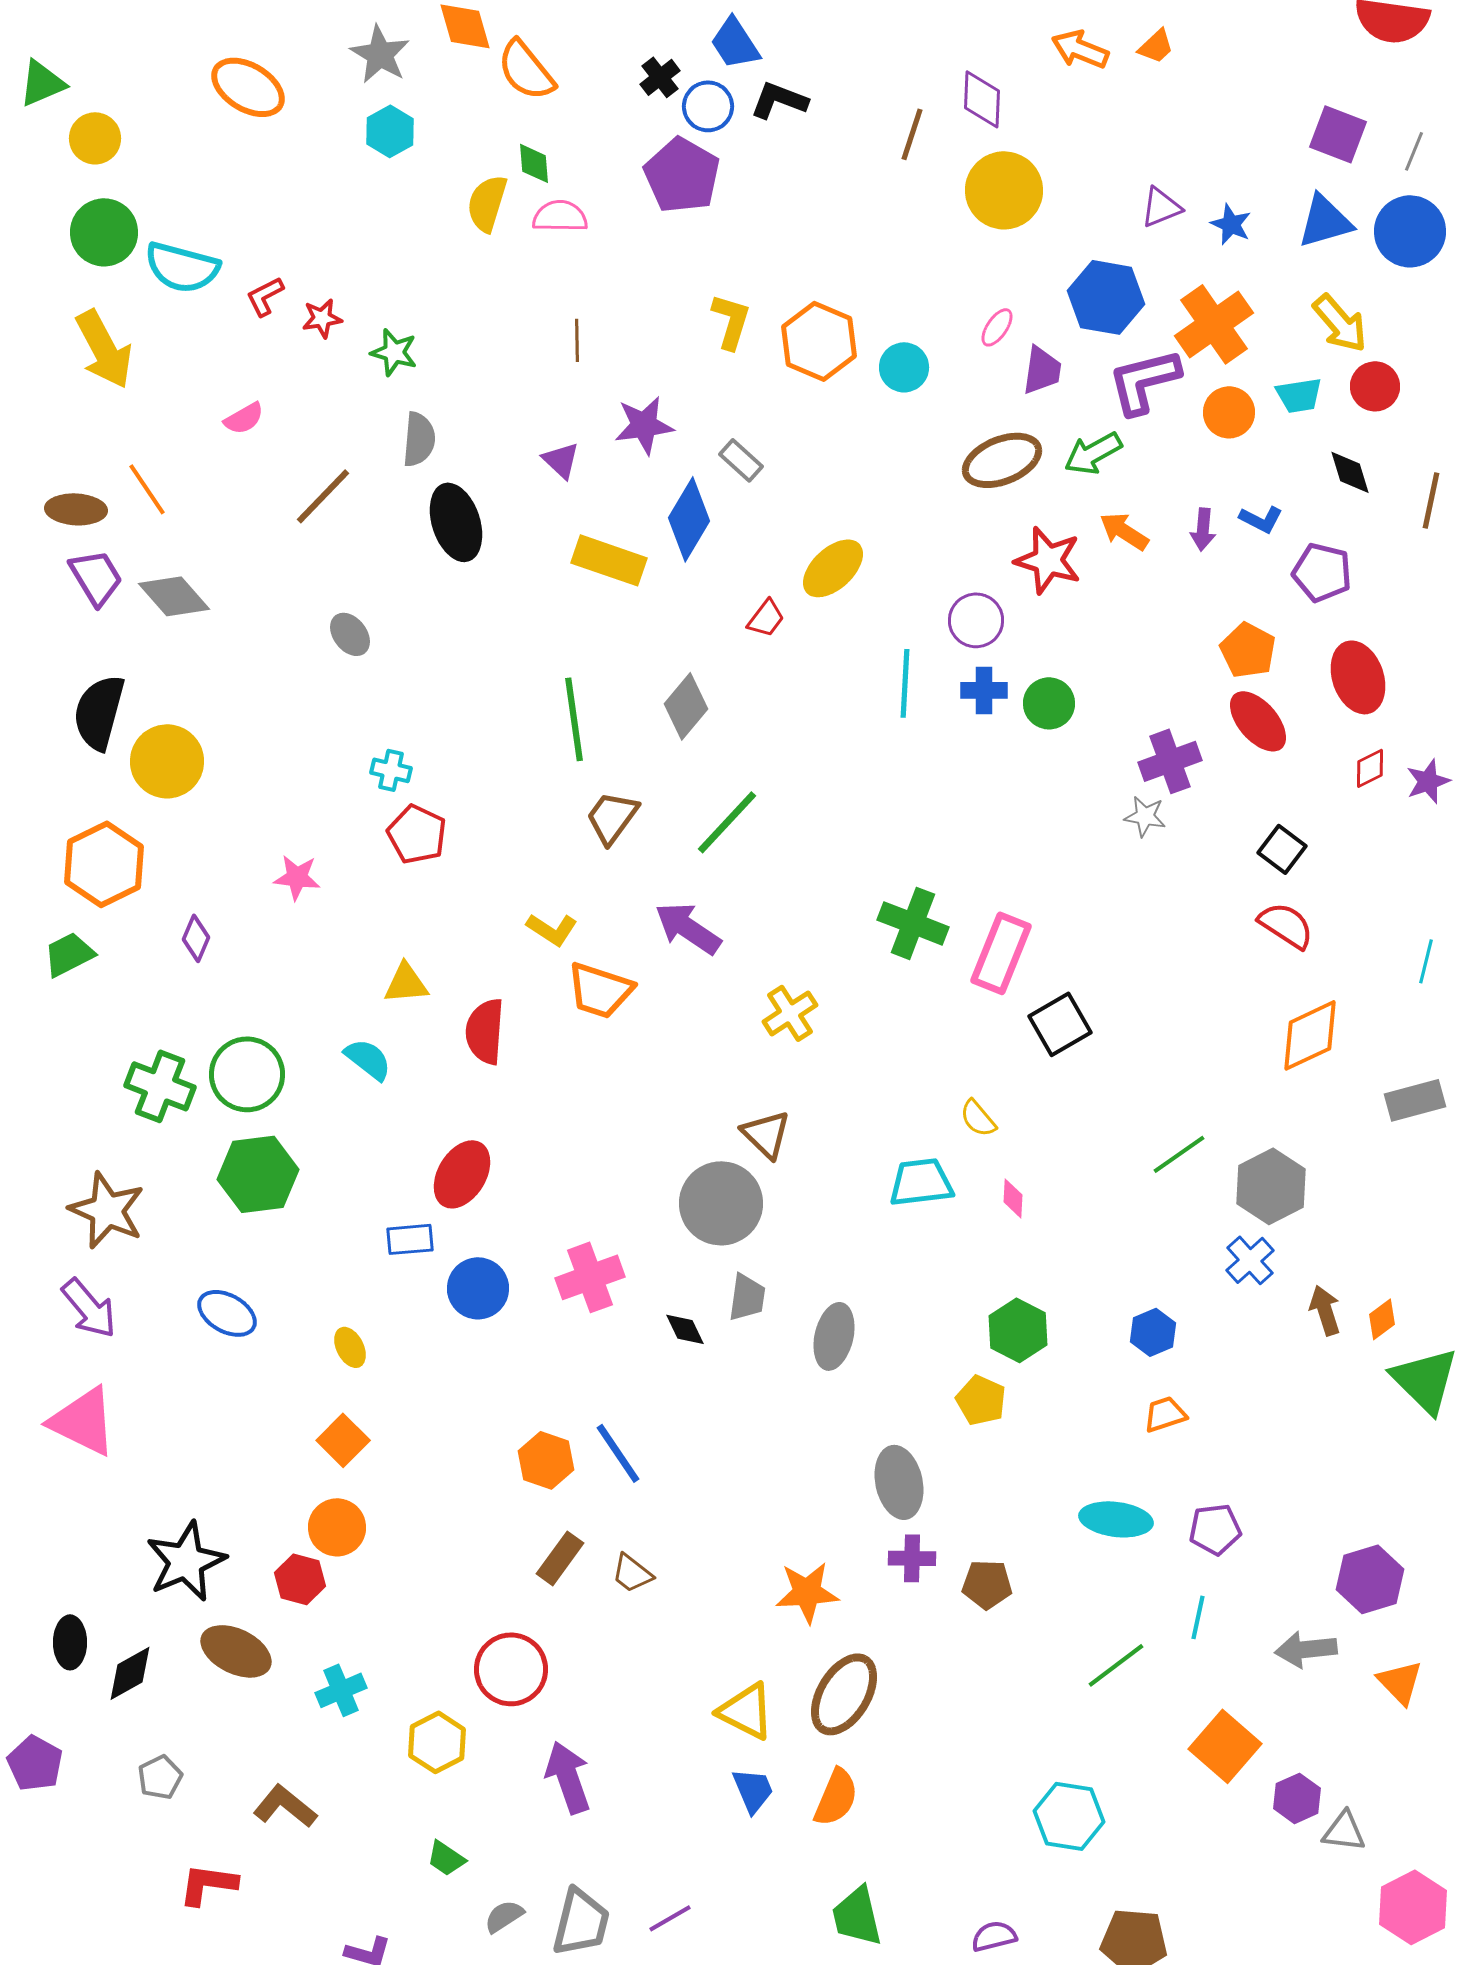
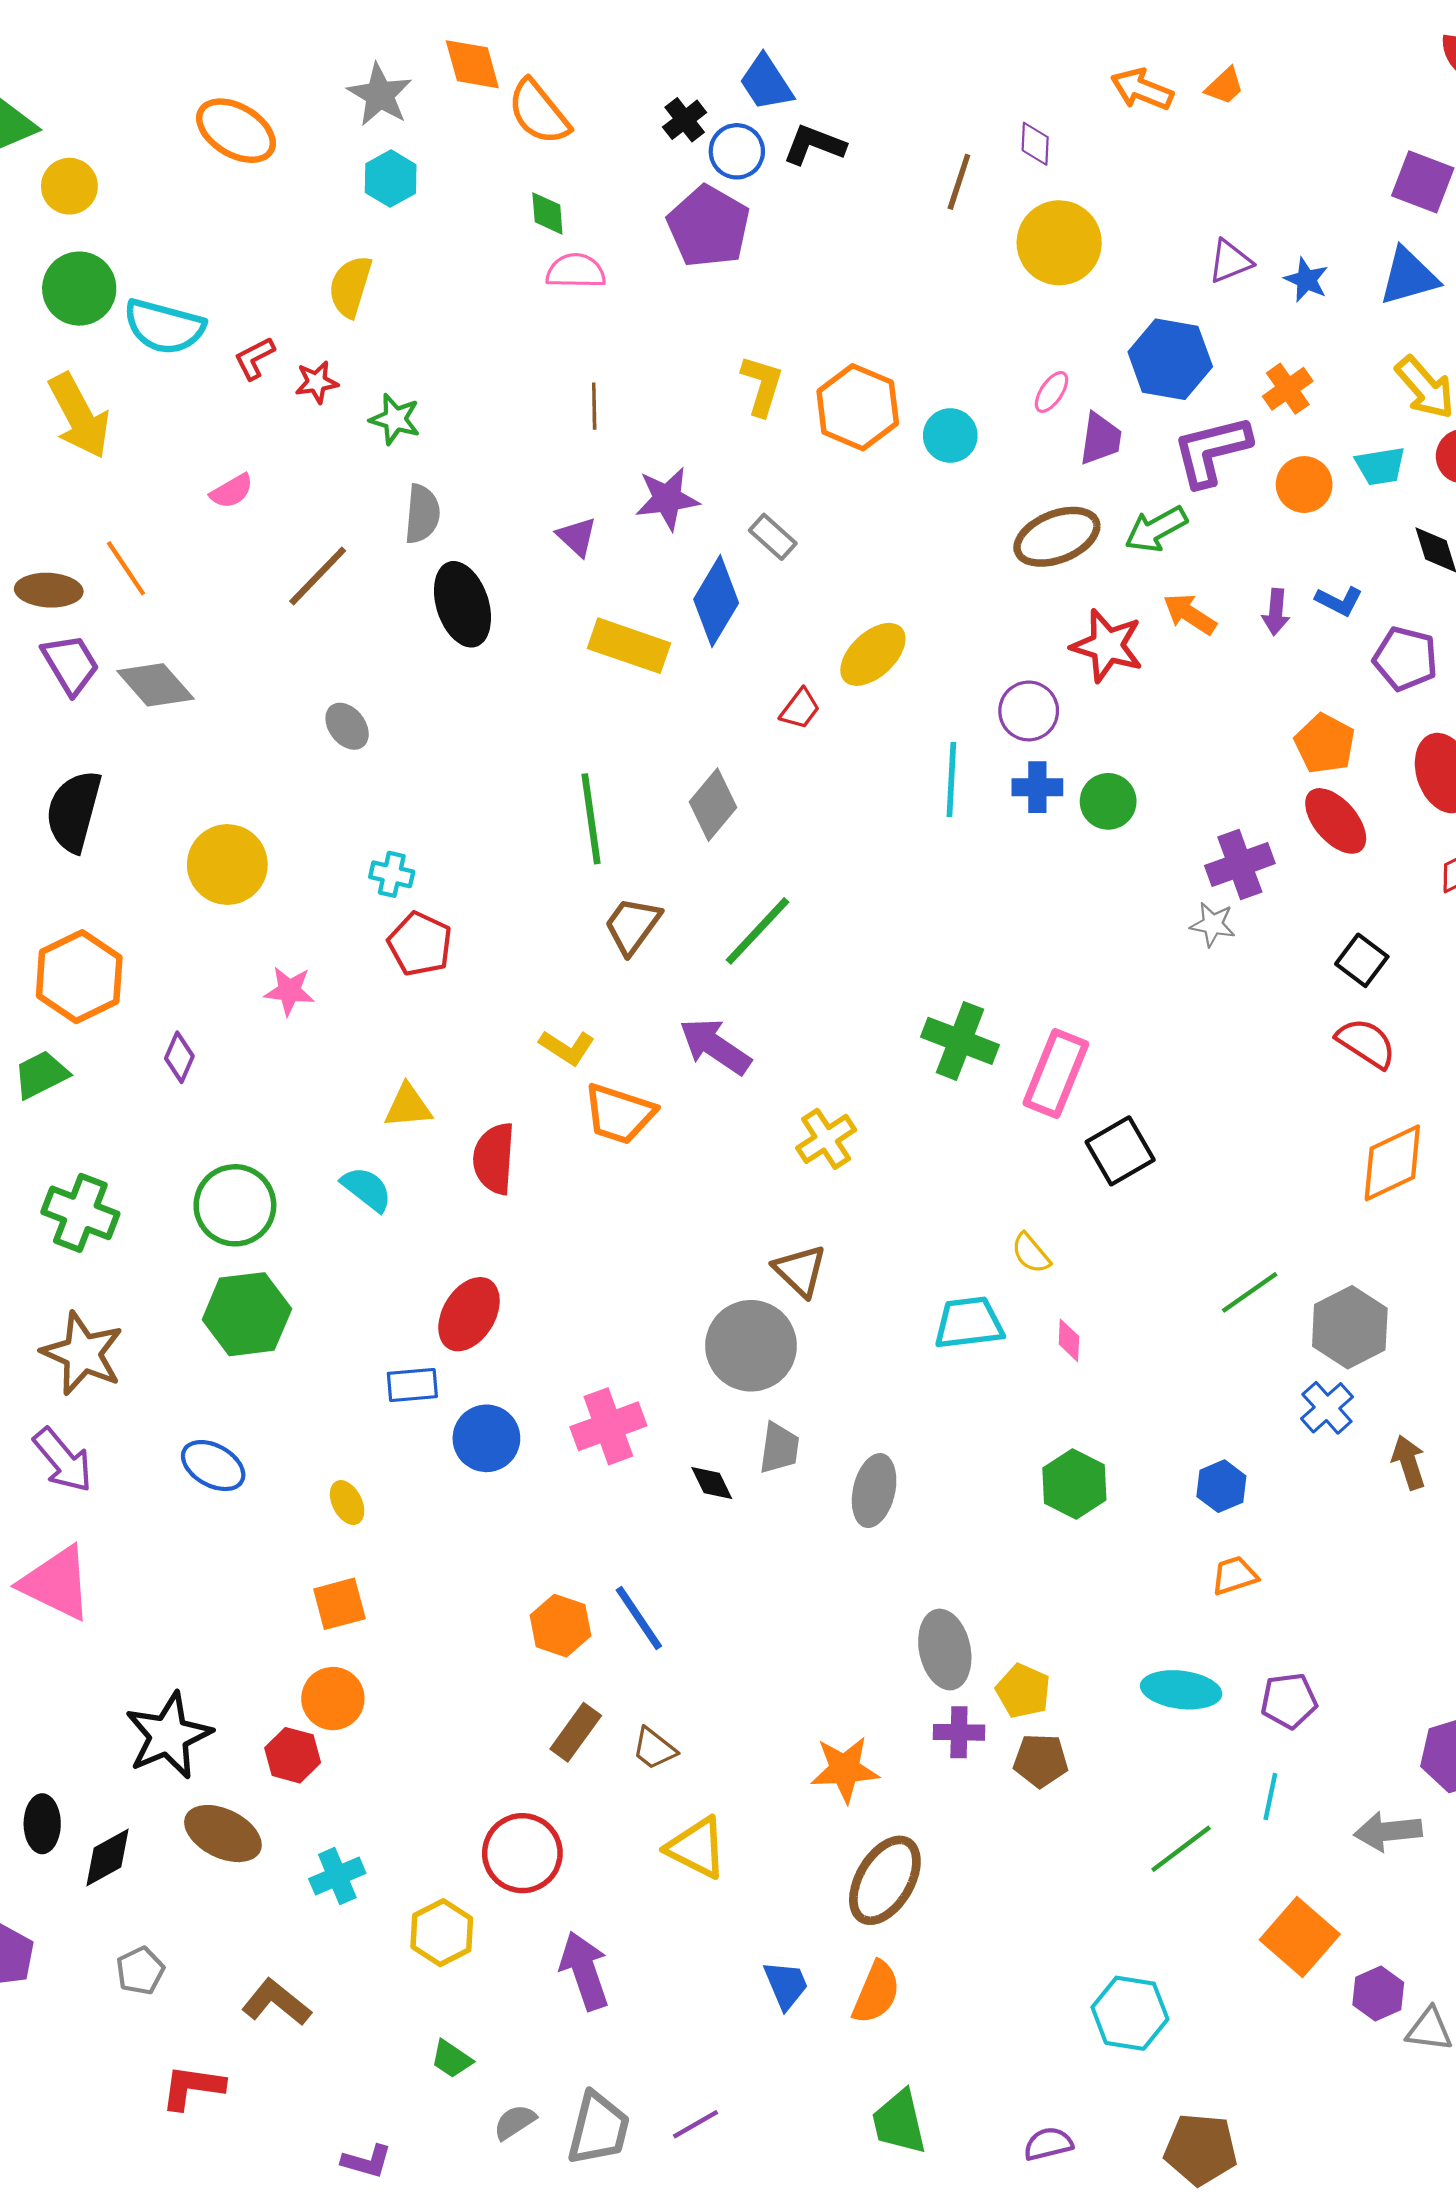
purple diamond: (982, 99) -> (1035, 144), size x0.7
yellow semicircle: (487, 203) -> (350, 286), moved
orange cross: (1214, 324) -> (1288, 389), size x0.6
yellow circle: (167, 761) -> (227, 865), moved
green cross: (160, 1086) -> (80, 1213), moved
yellow pentagon: (981, 1400) -> (1023, 1691), moved
orange square: (343, 1440) -> (339, 1604), turned 30
yellow triangle: (746, 1711) -> (697, 1848), moved

